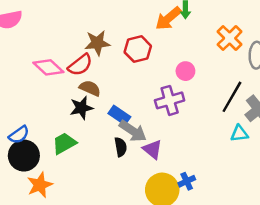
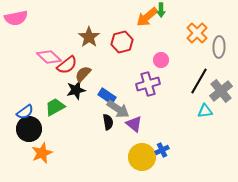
brown star: (97, 43) -> (89, 37), turned -30
red semicircle: (80, 65) -> (67, 65), moved
brown semicircle: (90, 88) -> (83, 74), turned -72
green trapezoid: (64, 143) -> (55, 107), moved

